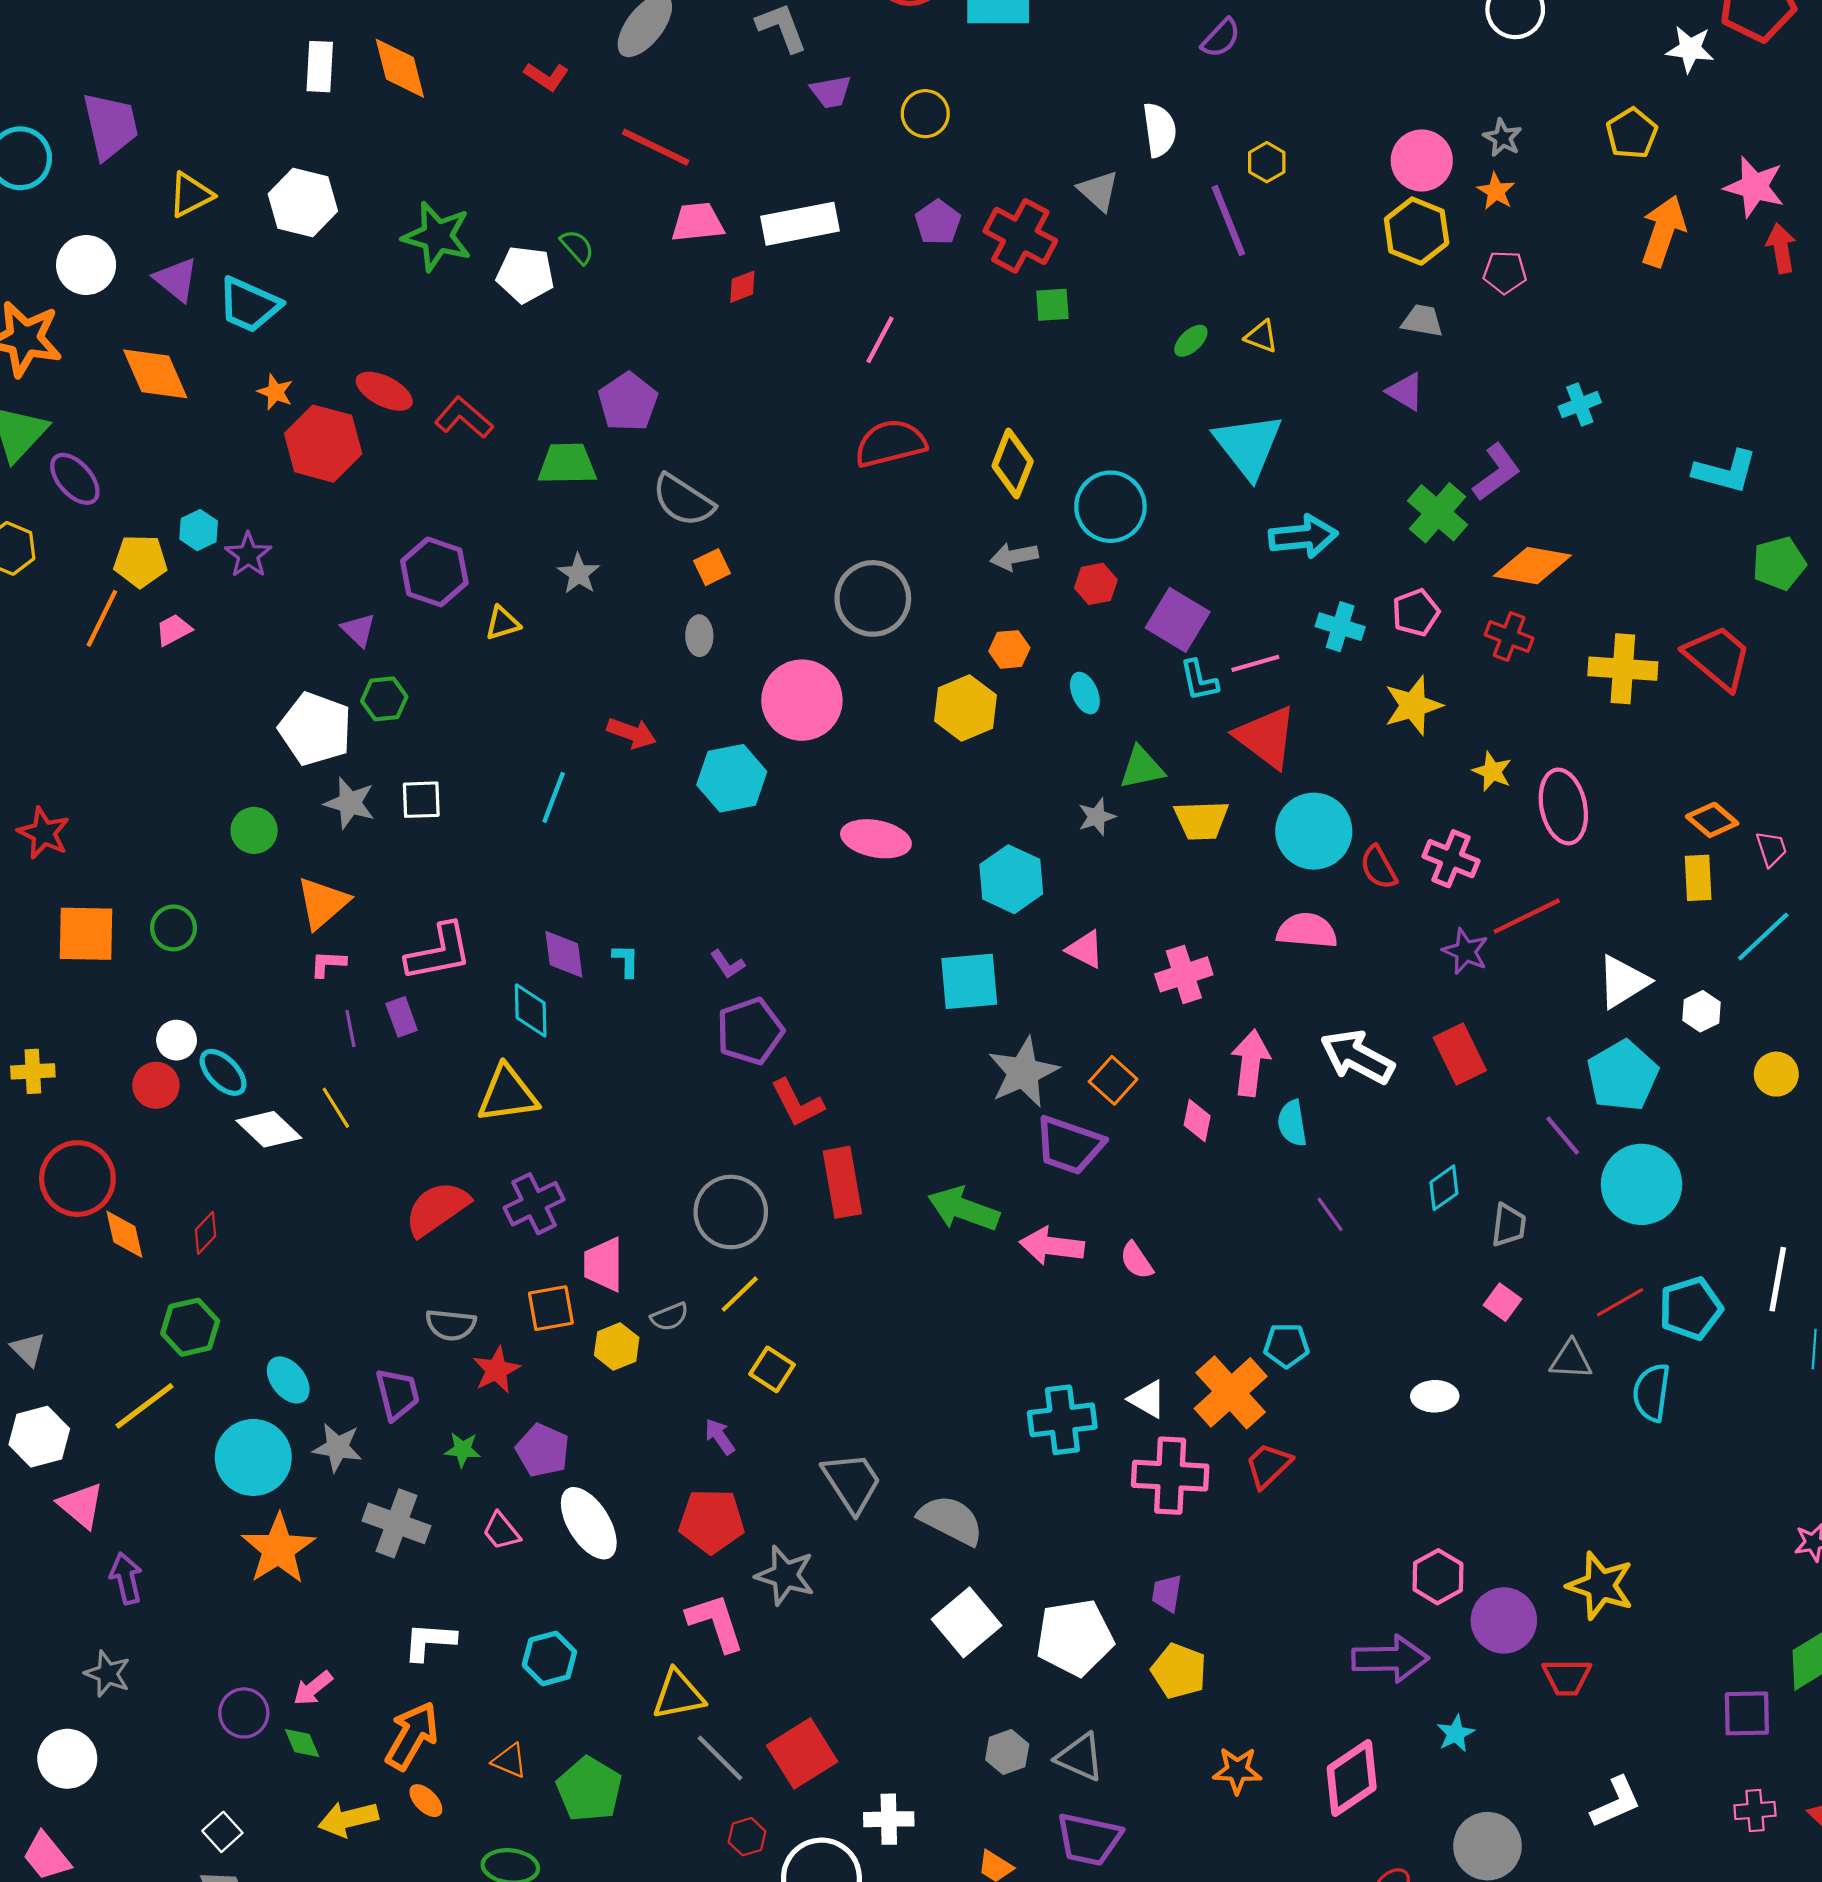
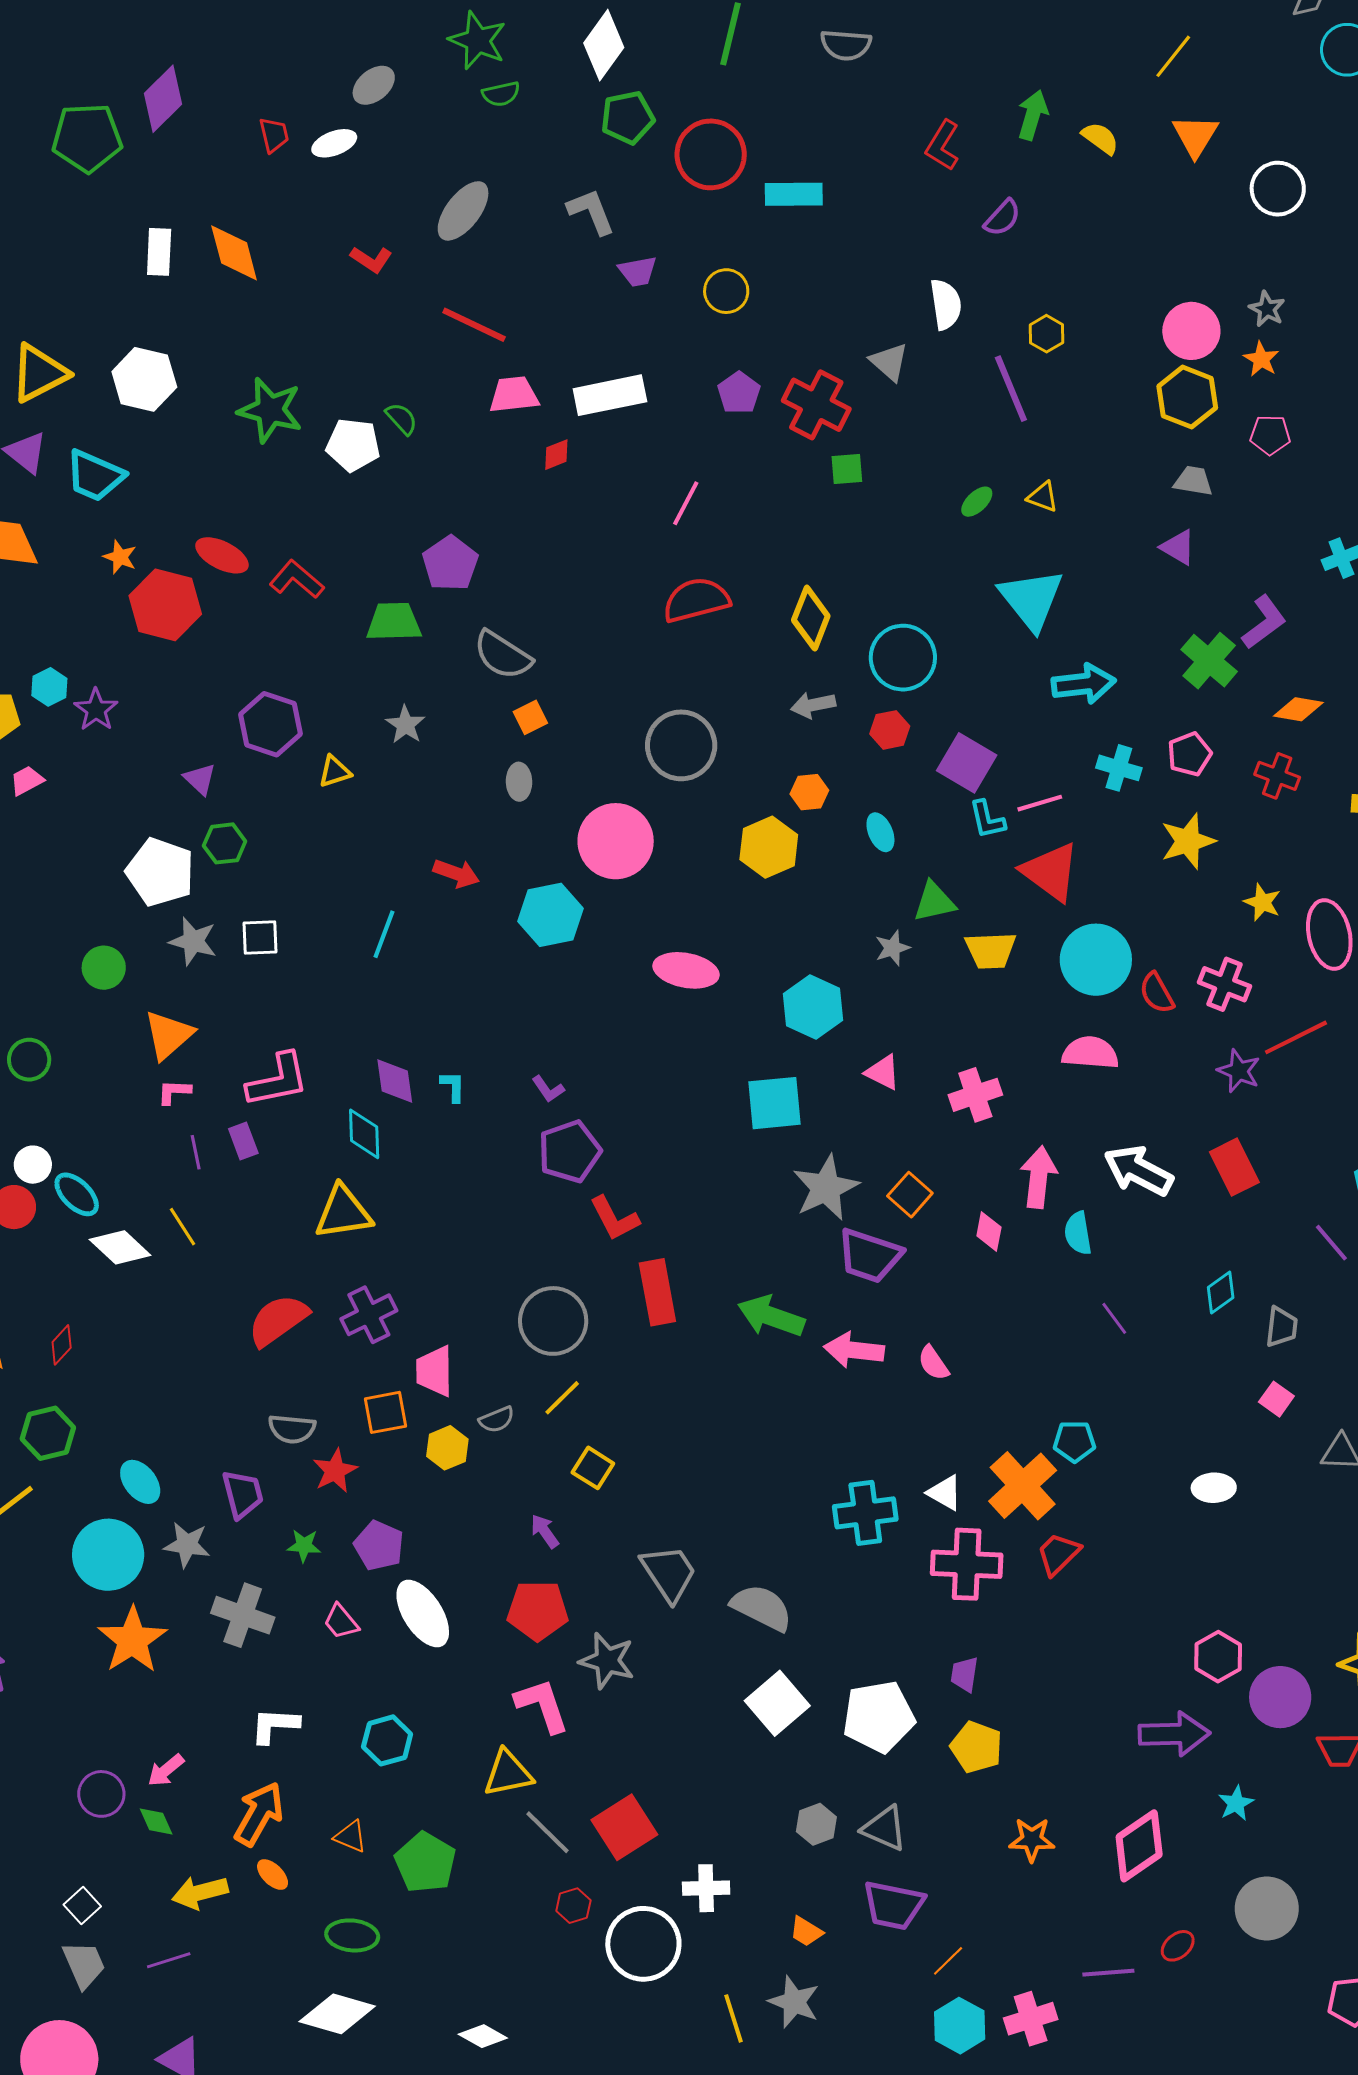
yellow triangle: (191, 195) -> (39, 373), size x1.4
orange diamond: (1532, 566) -> (1298, 709), size x0.7

